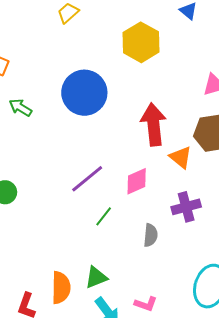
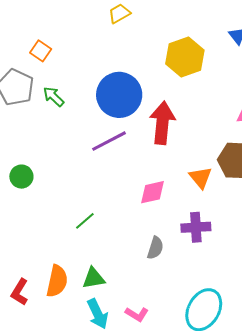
red arrow: (154, 125) -> (162, 123), moved
purple line: (87, 179) -> (109, 141), moved
green line: (104, 216) -> (85, 221), moved

